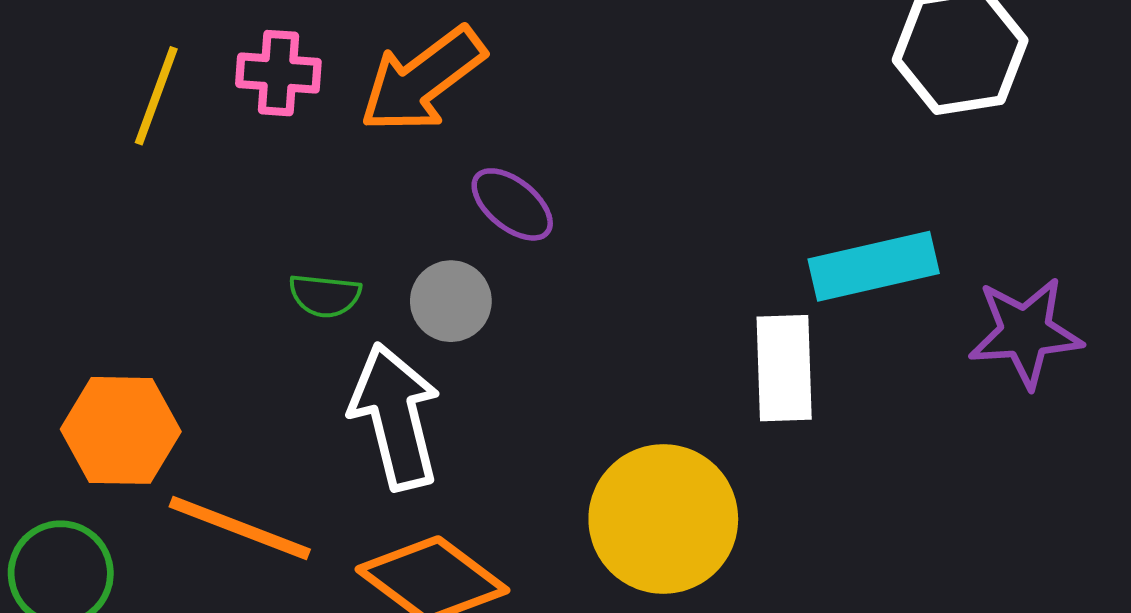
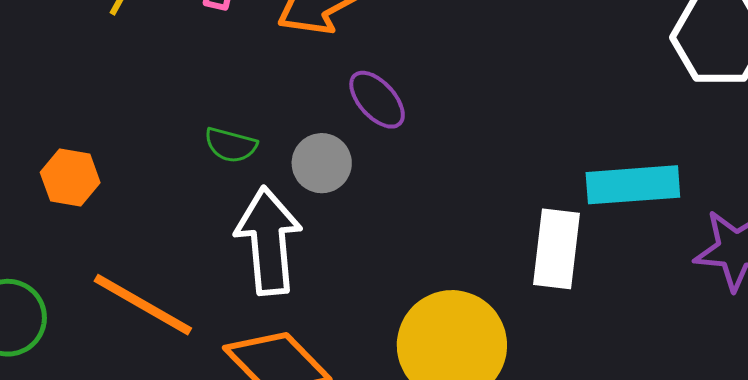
orange hexagon: (121, 430) -> (70, 178), moved, size x0.7

